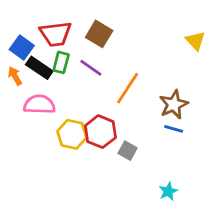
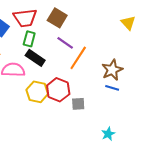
black rectangle: (39, 68) -> (35, 58), moved
purple line: (91, 68) -> (65, 43), moved
gray square: (128, 151) -> (78, 104), turned -32

